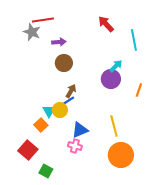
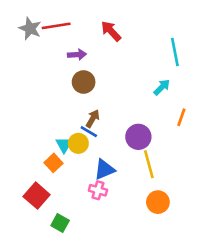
red arrow: (106, 24) -> (111, 31), moved
gray star: (32, 32) -> (30, 28), moved
cyan arrow: (116, 66) -> (162, 87), moved
purple circle: (111, 79) -> (138, 137), moved
blue line: (68, 101) -> (89, 132), turned 64
orange circle: (121, 155) -> (158, 202), size x0.7

